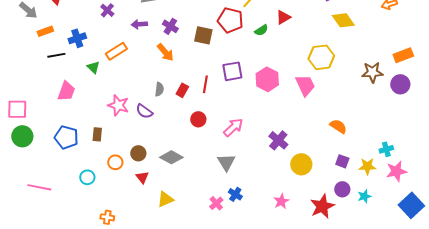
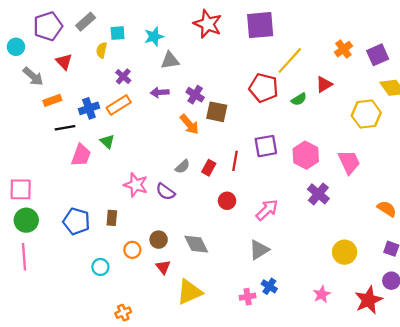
brown square: (203, 35) -> (217, 112), moved
orange rectangle: (116, 51) -> (119, 105), moved
yellow hexagon: (321, 57) -> (366, 114), moved
gray semicircle: (159, 89) -> (183, 167), turned 40
pink trapezoid: (66, 91) -> (81, 155), moved
purple cross: (278, 140) -> (318, 194), moved
gray diamond: (171, 157) -> (196, 244), turned 35
gray triangle: (226, 162) -> (259, 250), turned 30
pink line: (39, 187) -> (24, 257), moved, turned 75
yellow triangle: (165, 199) -> (189, 292), size x1.4
pink cross: (216, 203) -> (248, 297), turned 32
orange cross: (107, 217) -> (123, 313), turned -32

